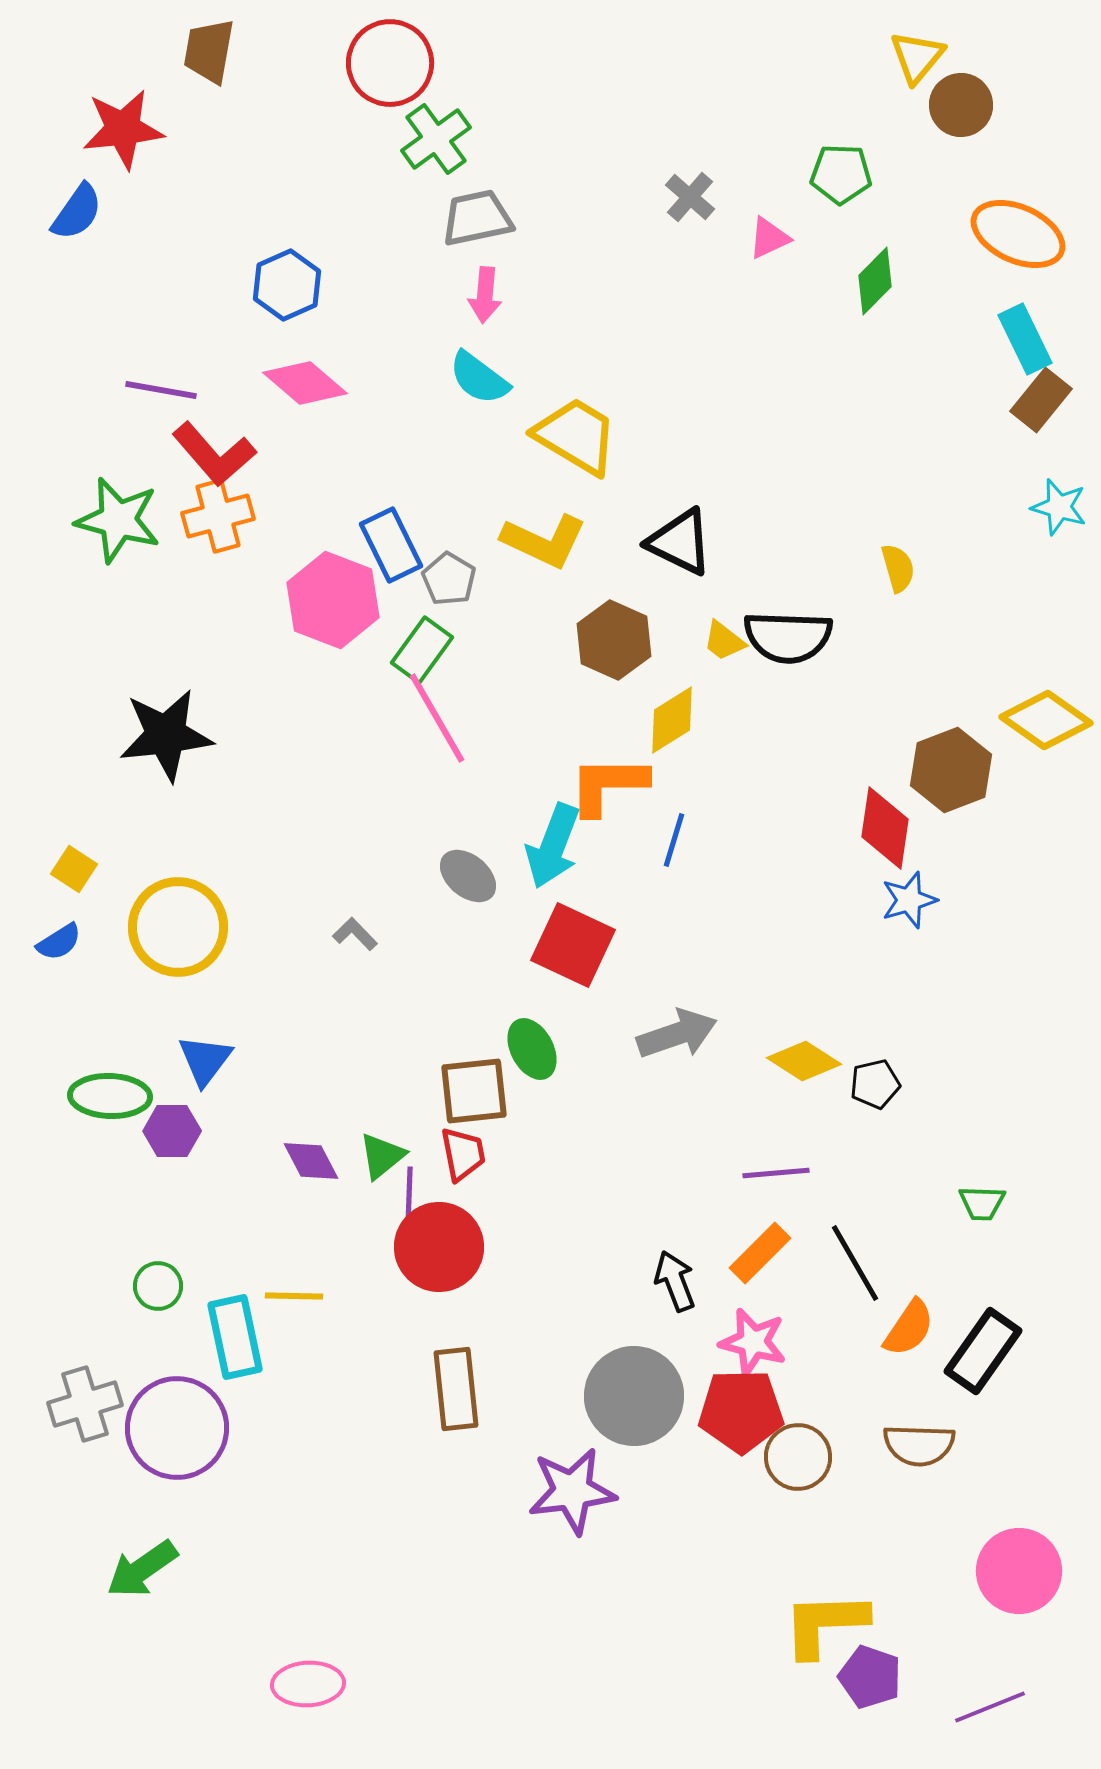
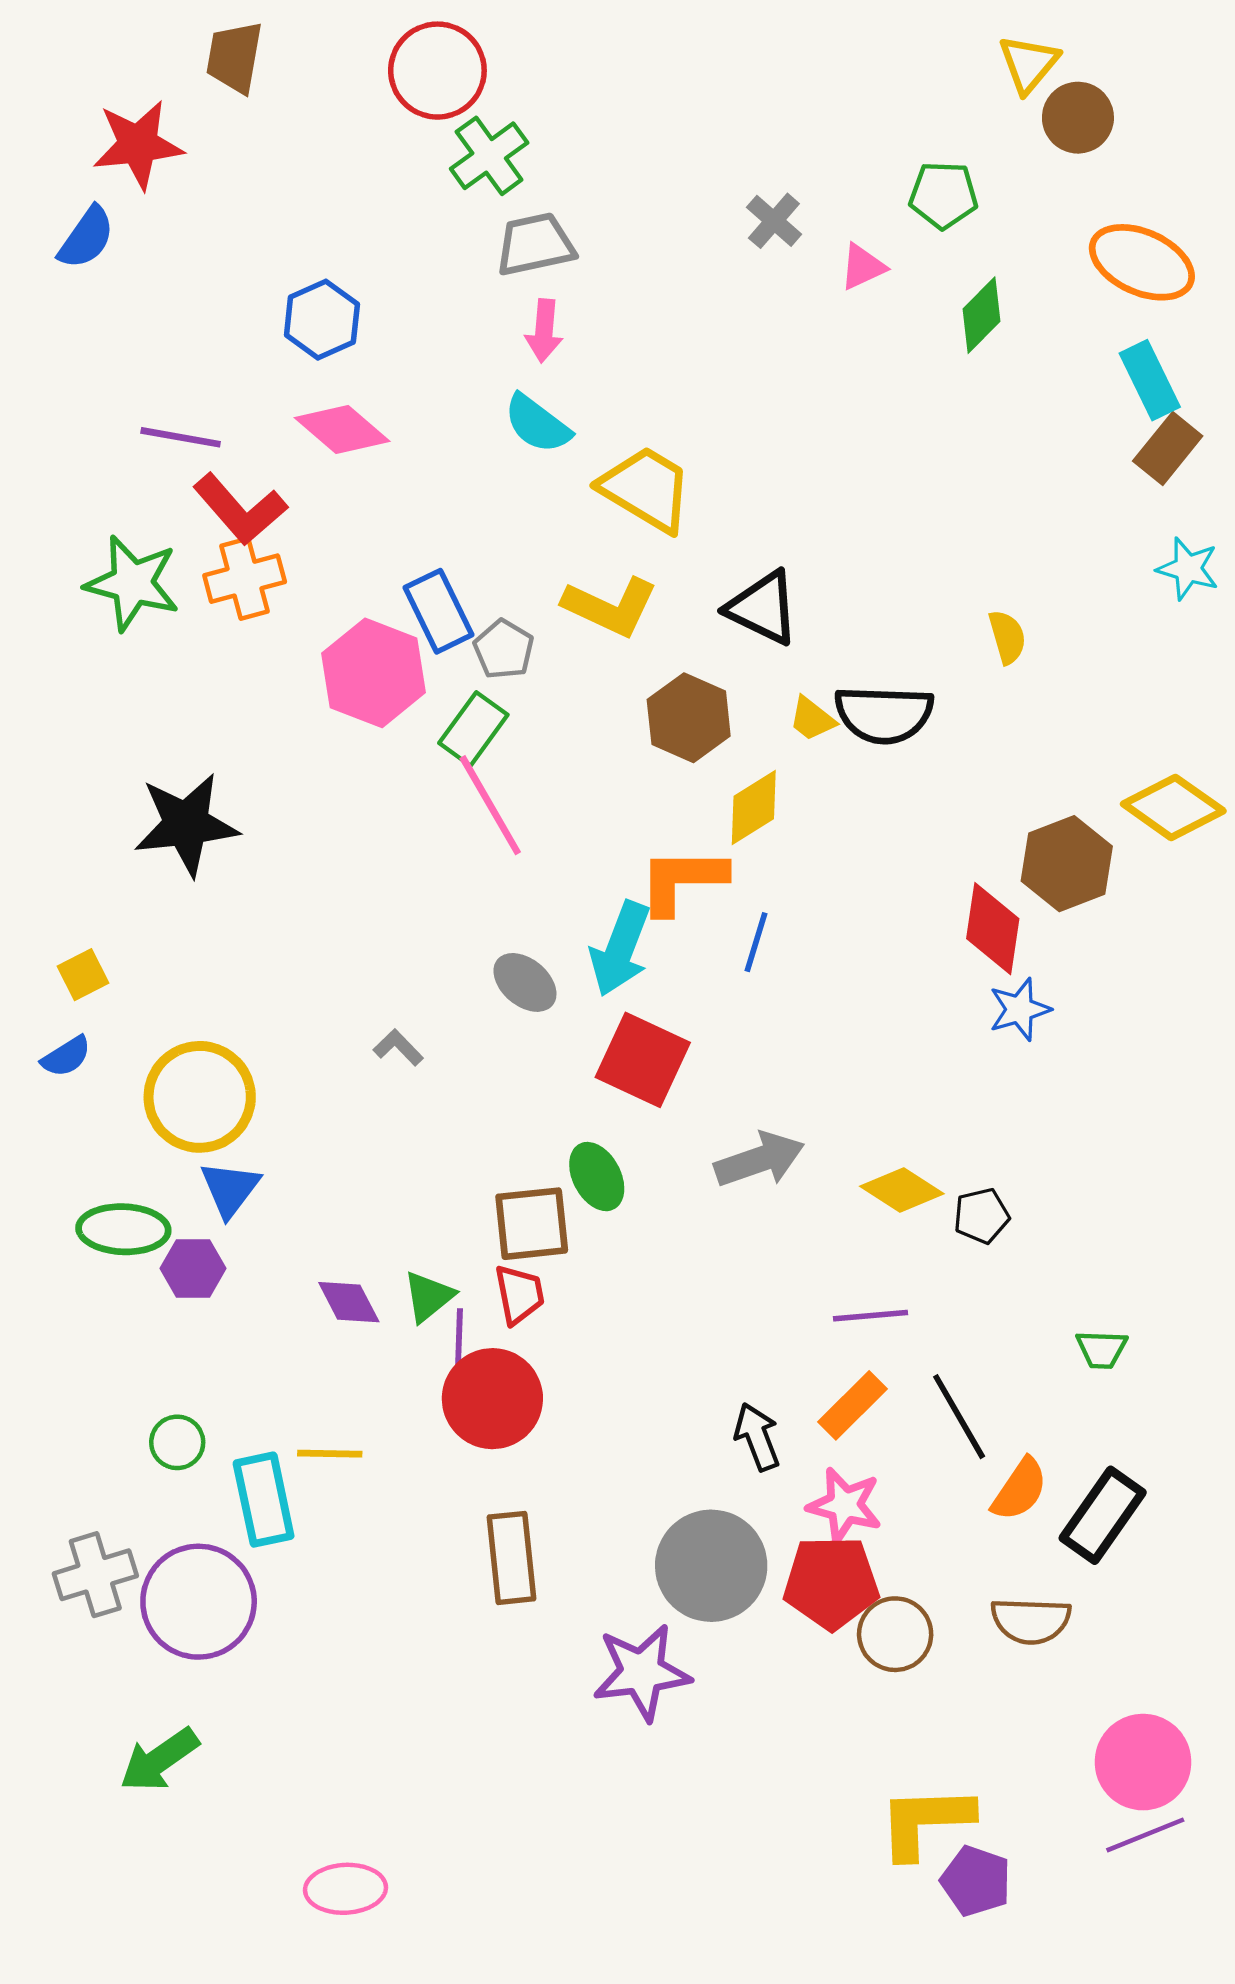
yellow square: (74, 869) -> (83, 975), turned 30
yellow circle: (178, 927) -> (200, 1097), moved
purple line: (990, 1707) -> (1145, 1835), moved

